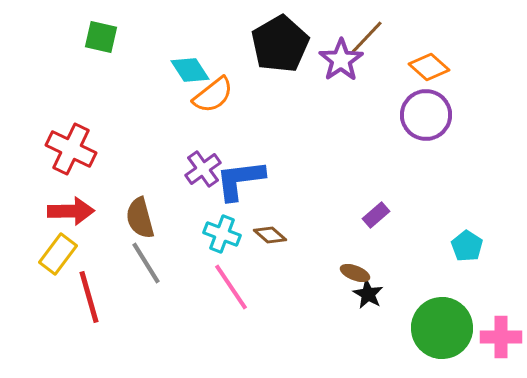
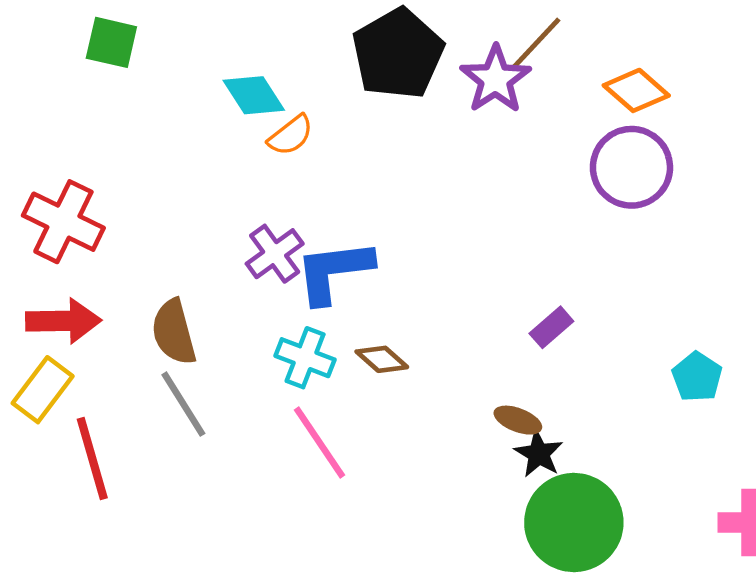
orange semicircle: (213, 95) -> (291, 135), size x0.7
green circle: (442, 328) -> (574, 522), moved

